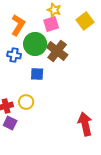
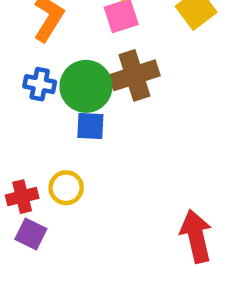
green circle: (35, 44) -> (86, 86), moved
brown cross: (57, 51) -> (134, 75), turned 35

